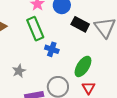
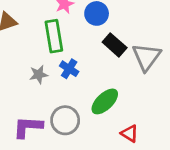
gray star: (19, 71) -> (39, 75), moved
red triangle: (89, 88) -> (130, 133), moved, turned -40

